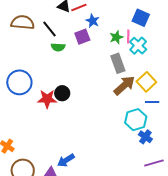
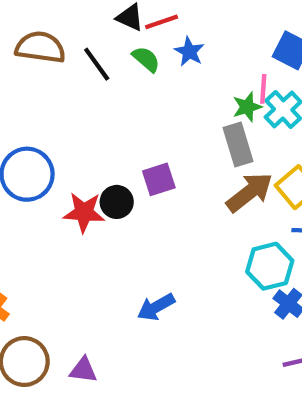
purple square: (82, 37) -> (159, 179), moved
green star: (116, 37) -> (247, 107), moved
green semicircle: (58, 47) -> (146, 59), moved, turned -144
blue arrow: (66, 160) -> (156, 307), moved

